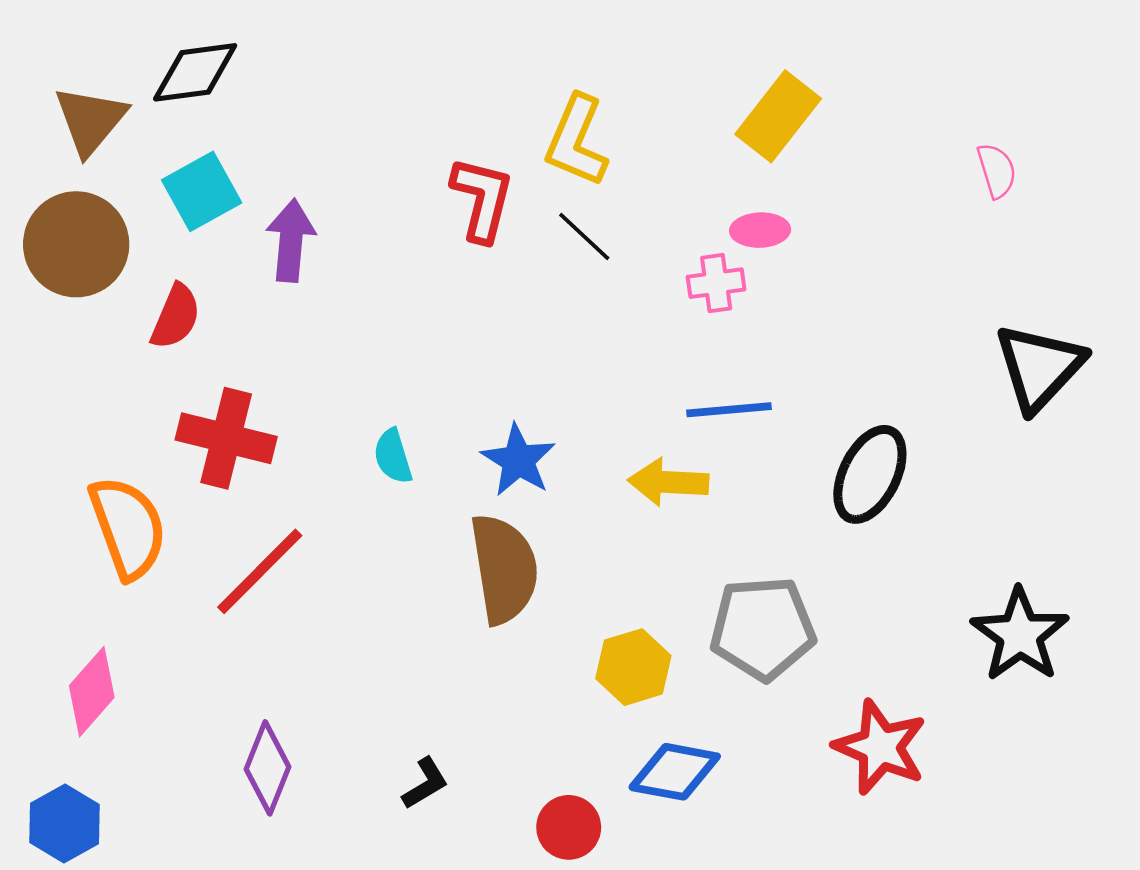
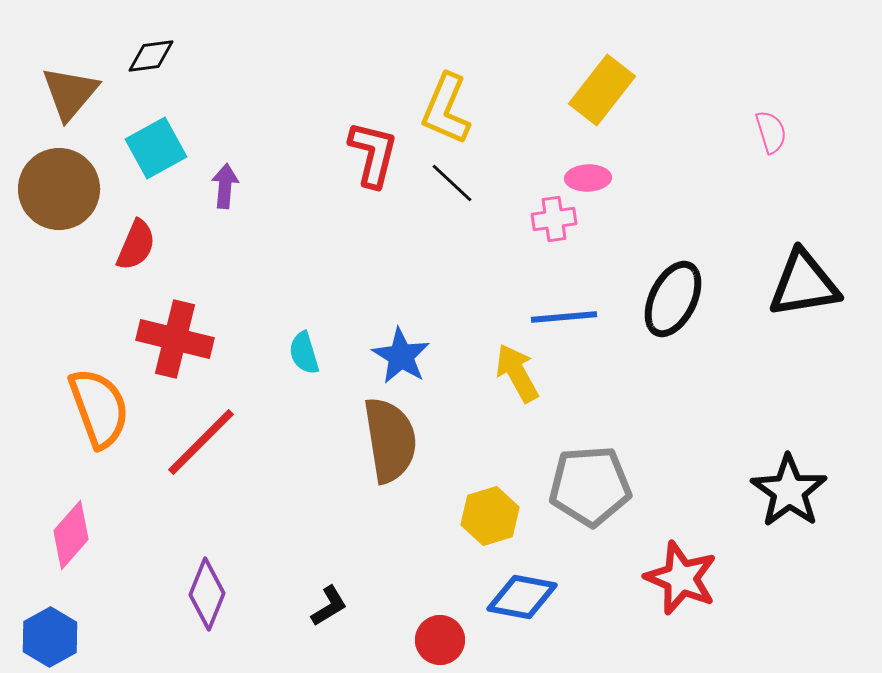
black diamond: (195, 72) -> (151, 56), size x0.7
purple arrow: (291, 240) -> (225, 186), size x0.7
black triangle: (1039, 367) -> (804, 284), turned 38
black ellipse: (870, 474) -> (673, 299), moved
yellow arrow: (668, 482) -> (517, 373), turned 58

